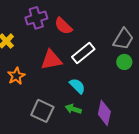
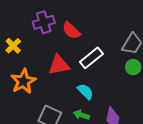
orange star: (16, 76) -> (23, 81), size x1.4

